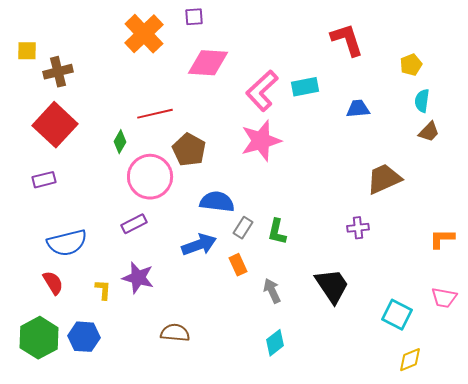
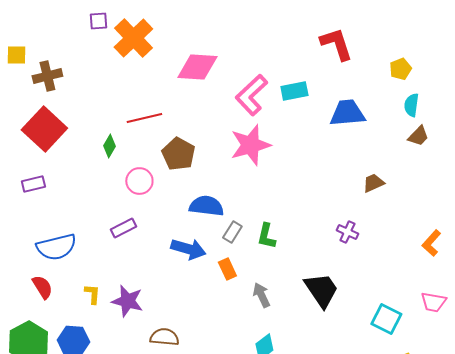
purple square: (194, 17) -> (98, 21), moved
blue trapezoid: (358, 109) -> (347, 113), size x1.5
pink circle: (150, 177) -> (139, 181), size x0.6
brown trapezoid: (384, 179) -> (373, 183), size x0.6
purple cross: (358, 228) -> (347, 232), turned 30
orange L-shape: (442, 239) -> (431, 243), turned -48
blue arrow: (199, 245) -> (188, 249), turned 36
purple star: (138, 278) -> (127, 301), moved

